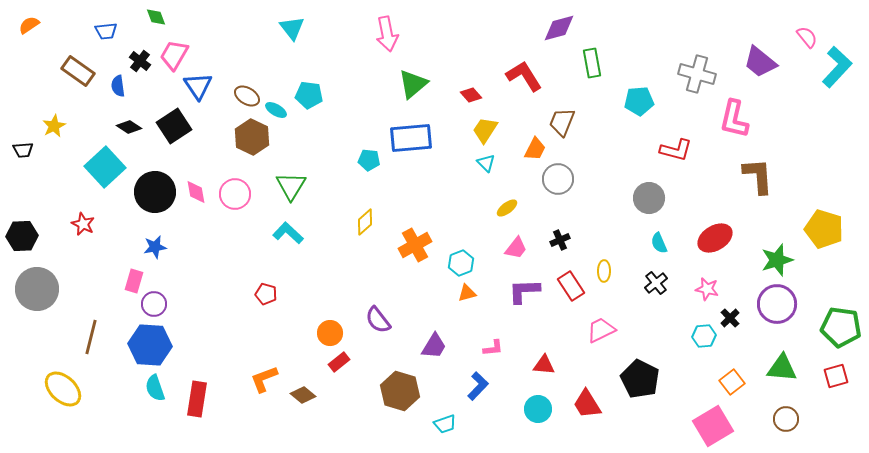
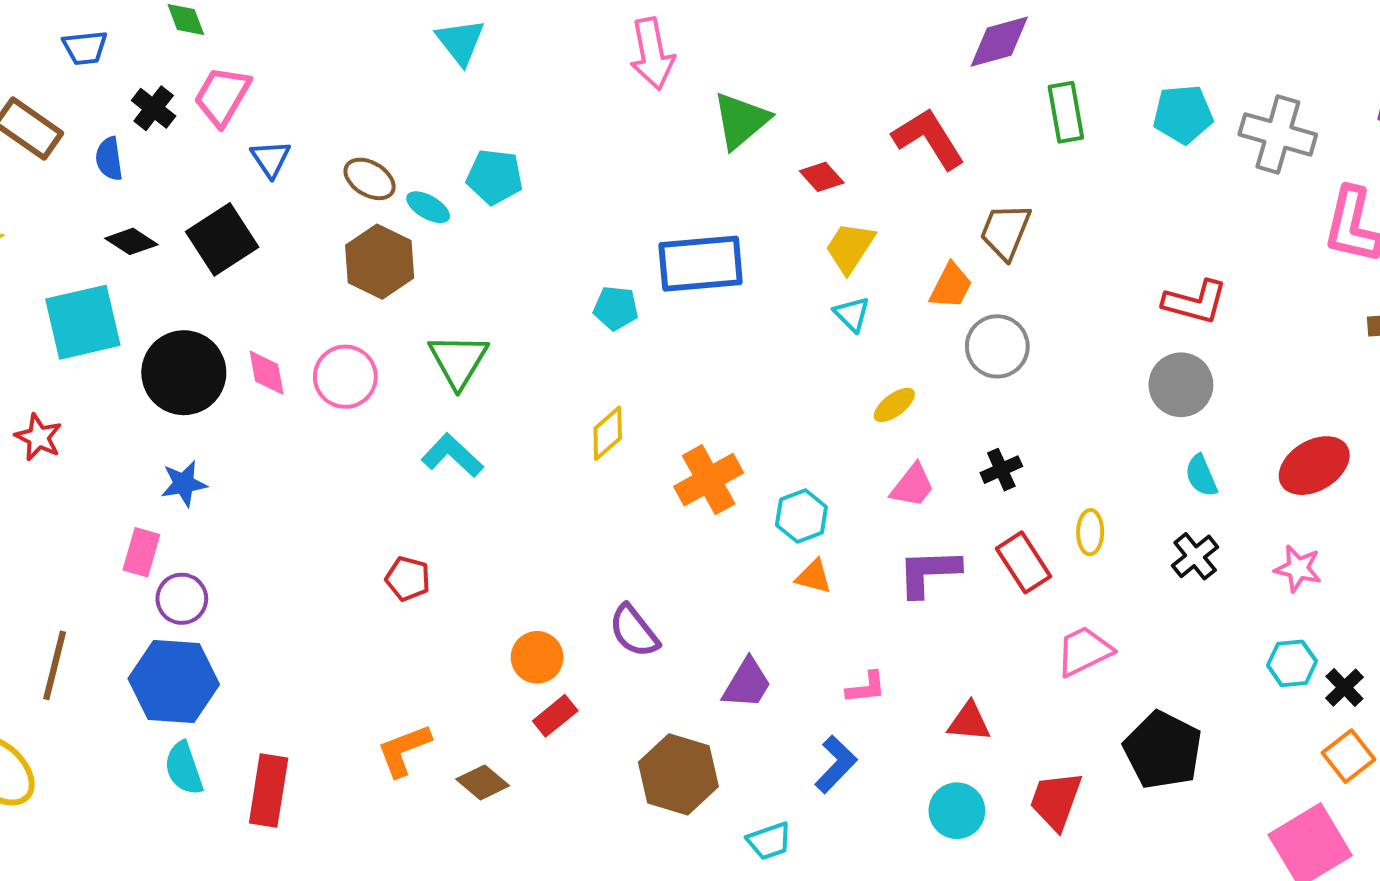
green triangle: (413, 84) -> (741, 120), moved
blue triangle: (198, 86) -> (271, 159), size x0.7
cyan pentagon: (639, 101) -> (1183, 114), moved
red L-shape: (676, 150) -> (1195, 302), moved
cyan square: (105, 167) -> (83, 322), turned 30
orange triangle: (467, 293) -> (814, 577), turned 30
black cross: (730, 318) -> (1344, 688), moved
red trapezoid: (587, 404) -> (1056, 801), turned 52

